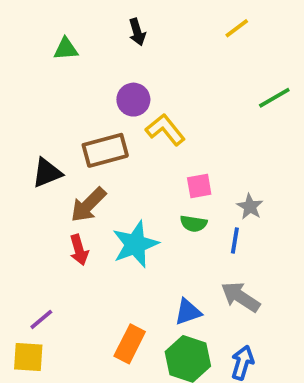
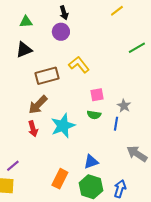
purple circle: (133, 100) -> (61, 32), moved
black triangle: (47, 173) -> (24, 50), moved
gray arrow: (240, 297) -> (137, 154), moved

